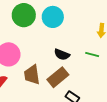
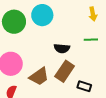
brown trapezoid: (32, 75) -> (39, 76), turned -100

